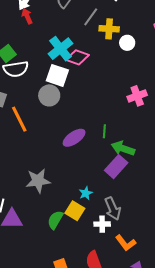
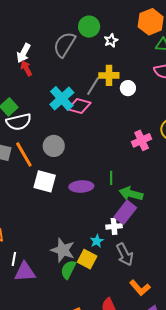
gray line: (91, 17) -> (93, 86), moved
white square: (57, 75) -> (45, 181), moved
orange line: (19, 119) -> (24, 154), moved
purple ellipse: (74, 138) -> (81, 186), turned 35
gray star: (38, 181) -> (63, 250), moved, turned 30
white cross: (102, 224) -> (114, 226), moved

